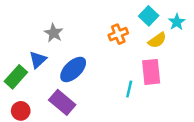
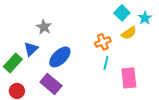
orange cross: (118, 34) -> (103, 42), moved
pink rectangle: (151, 72) -> (129, 78), moved
cyan line: (129, 89) -> (106, 63), moved

